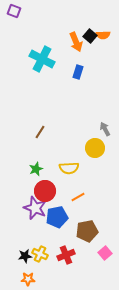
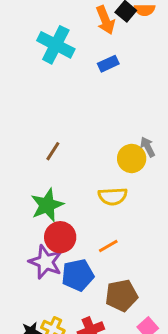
blue rectangle: (78, 72) -> (108, 64), turned 48
yellow circle: (95, 148) -> (132, 158), moved
yellow semicircle: (69, 168) -> (113, 196), moved
green star: (36, 169) -> (47, 205), size x1.6

